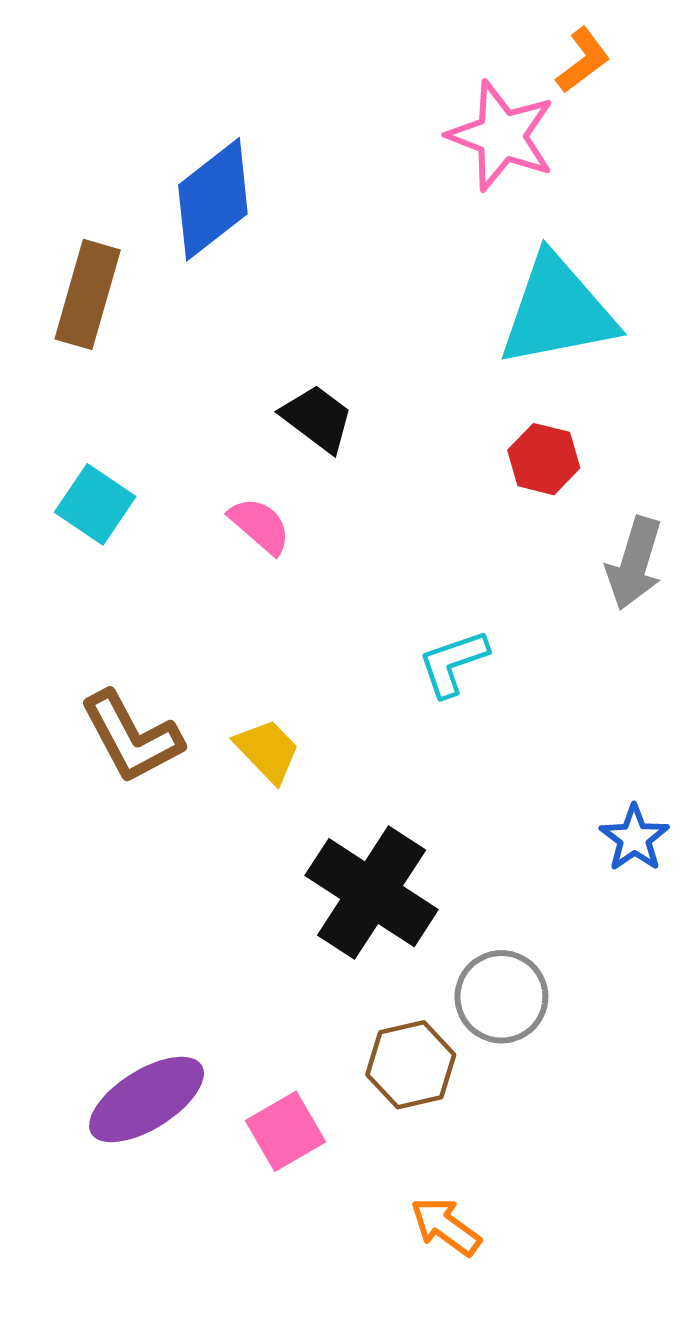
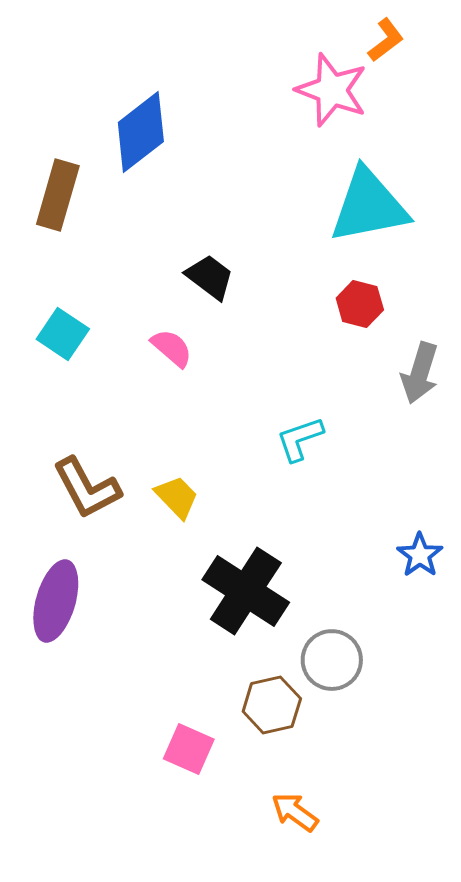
purple ellipse: (147, 1099) -> (56, 601), moved, turned -42
pink square: (285, 1131) -> (189, 749), turned -36

